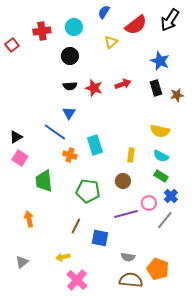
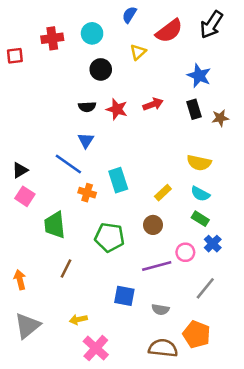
red square: (12, 45) -> (15, 56), turned 32
black circle: (70, 56) -> (101, 69), moved
yellow rectangle: (131, 155) -> (163, 193), turned 40
orange arrow: (29, 219) -> (20, 280), moved
gray line: (165, 220) -> (205, 288), moved
brown line: (76, 226) -> (66, 268), moved
gray semicircle: (128, 257) -> (160, 310), moved
gray triangle: (22, 262) -> (27, 326), size x1.6

